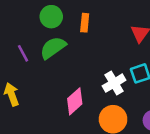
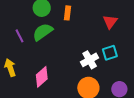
pink diamond: (75, 101) -> (42, 77), moved

